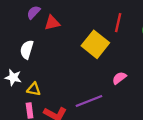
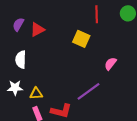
yellow square: (95, 44) -> (81, 39), size x0.7

